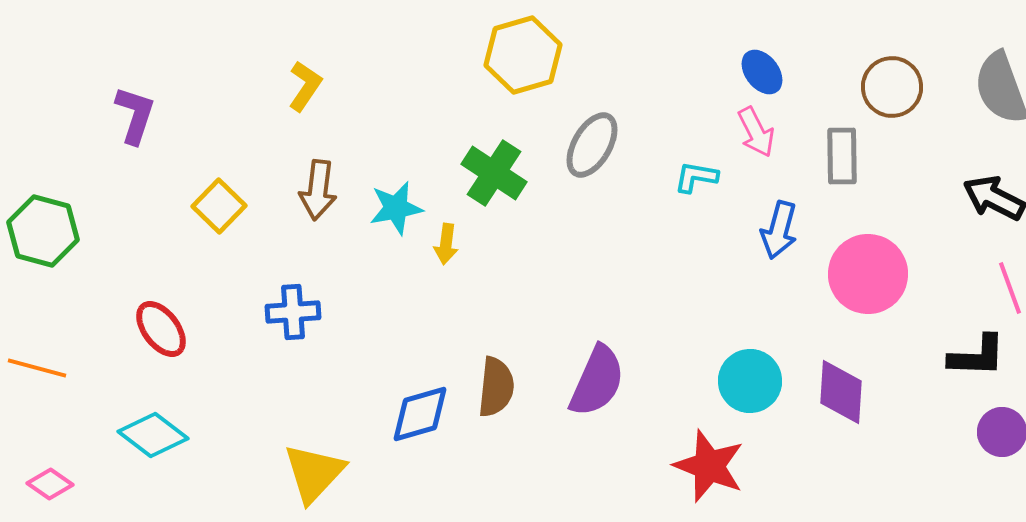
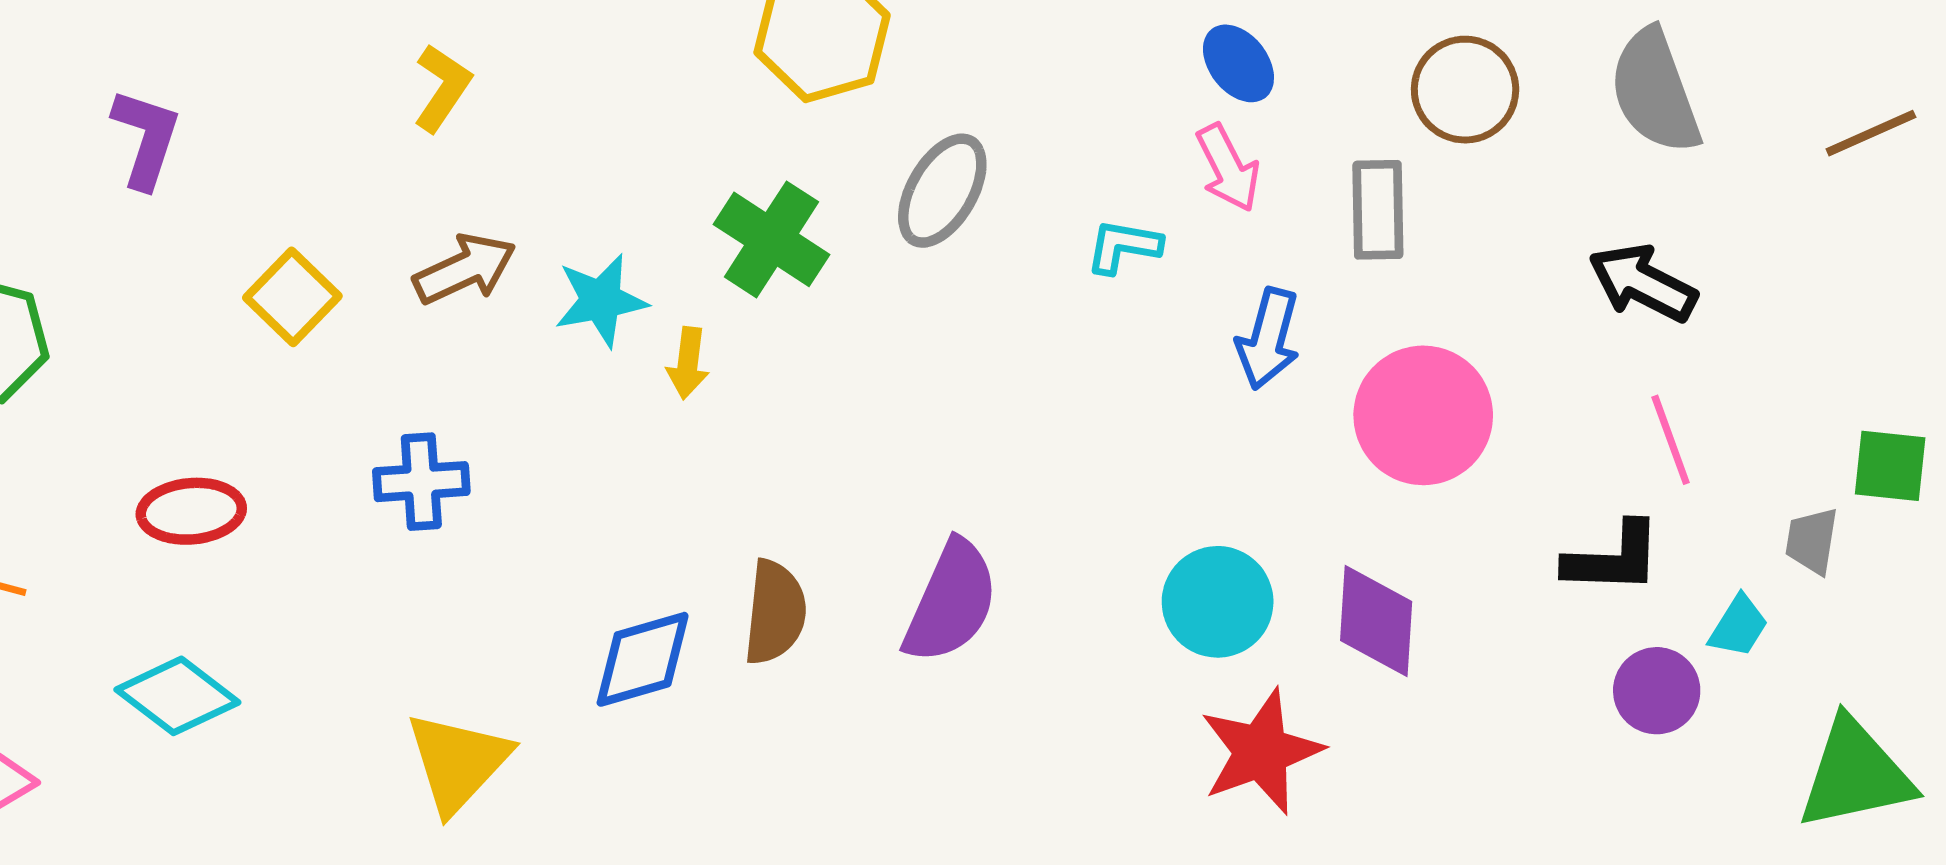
brown arrow: (318, 190) -> (465, 269), turned -122
red ellipse: (161, 329) -> (191, 511), turned -58
red star: (709, 466) -> (1261, 752), moved, turned 30

